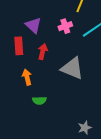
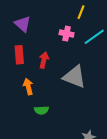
purple triangle: (33, 25) -> (23, 24), moved
pink cross: (65, 26) -> (67, 34), turned 32

